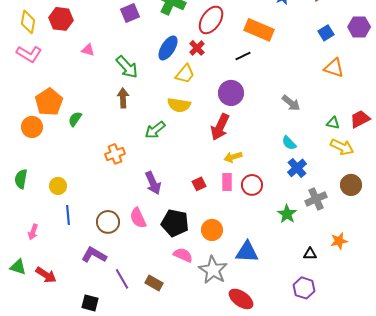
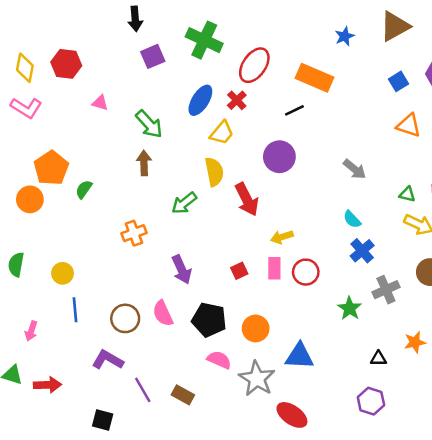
yellow semicircle: (179, 105) -> (214, 172), turned -110
red arrow: (220, 127) -> (247, 199), moved, turned -52
red arrow: (46, 275) -> (47, 385), turned -35

